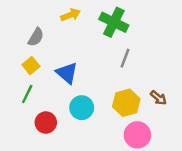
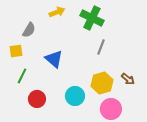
yellow square: (31, 66) -> (16, 51), moved, turned 32
cyan circle: (82, 108) -> (75, 96), moved

